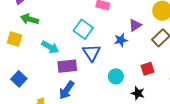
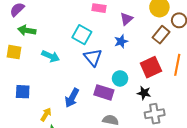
purple triangle: (135, 25) -> (126, 19), moved
purple rectangle: (67, 66) -> (104, 92), moved, turned 30
red square: (147, 69) -> (151, 67), size x1.5
blue square: (19, 79) -> (23, 92), turned -35

